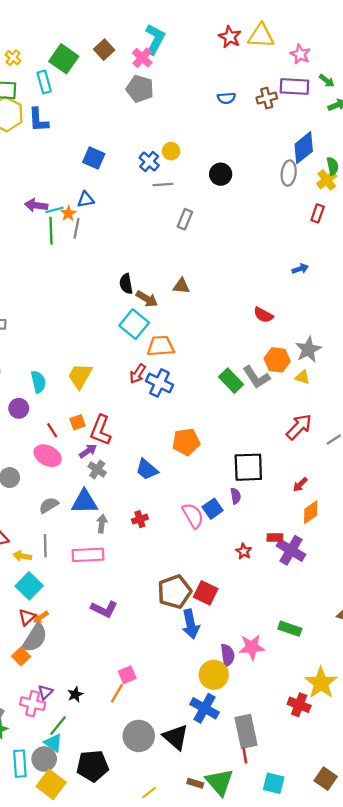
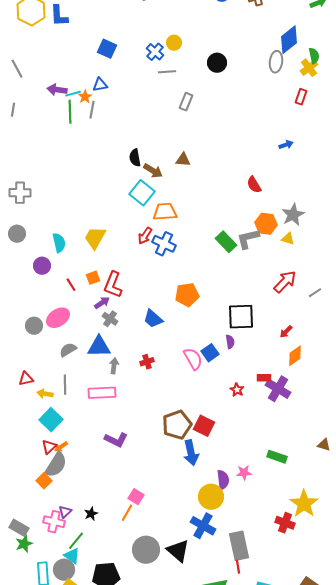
red semicircle: (263, 315) -> (254, 185), turned 30
gray L-shape: (256, 377) -> (248, 239), turned 110
pink ellipse: (48, 456) -> (58, 318), moved, turned -60
pink star: (252, 647) -> (244, 473), size x0.7
pink square: (127, 675) -> (136, 497), turned -35

